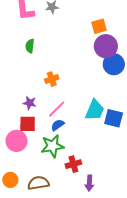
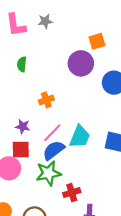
purple circle: (106, 46) -> (81, 63), moved
cyan trapezoid: (95, 110) -> (80, 137), moved
blue semicircle: (58, 125) -> (54, 150), size x1.5

